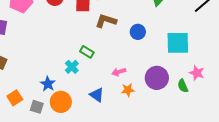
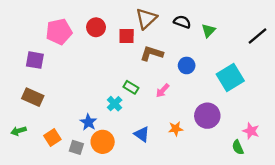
cyan square: (178, 43) -> (230, 77), turned -30
pink arrow: (119, 72) -> (163, 91), moved, turned -32
pink star: (197, 73) -> (251, 131), moved
green semicircle: (183, 86) -> (238, 147), moved

